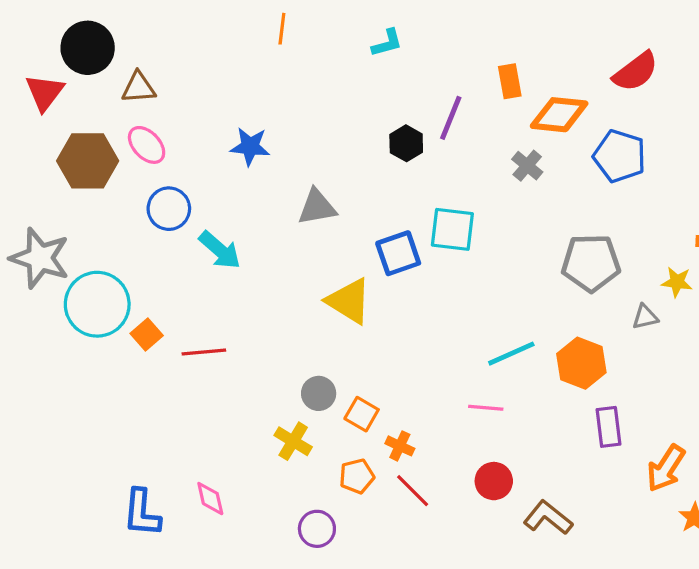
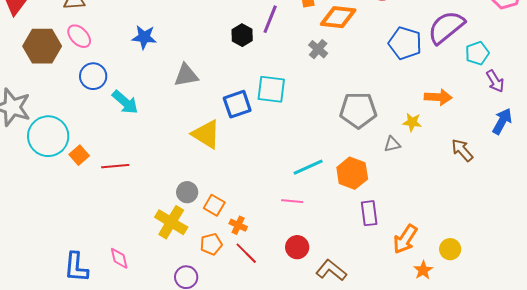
blue pentagon: (620, 156) -> (405, 43), moved
yellow cross: (293, 441) -> (171, 222), size x1.4

